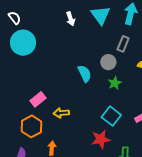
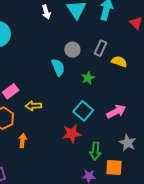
gray rectangle: (123, 44) -> (101, 48), moved
gray circle: (108, 62) -> (72, 50), moved

